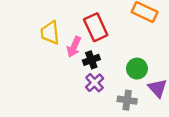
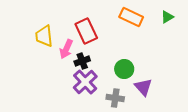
purple cross: (95, 83) -> (85, 82), size x1.4

